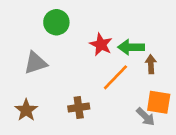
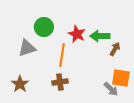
green circle: (56, 22) -> (44, 27), moved
brown arrow: (151, 64) -> (115, 49), turned 32
orange line: (115, 77) -> (62, 55), moved, turned -35

